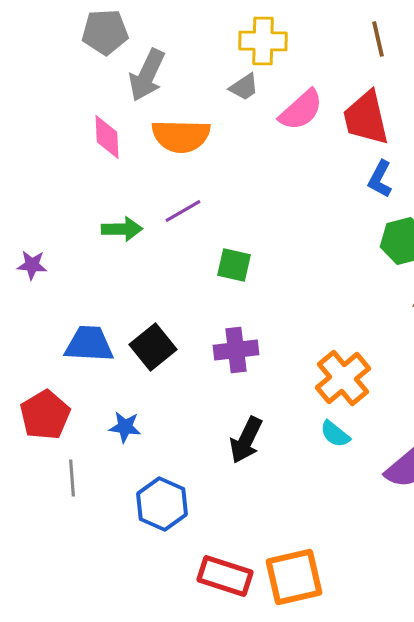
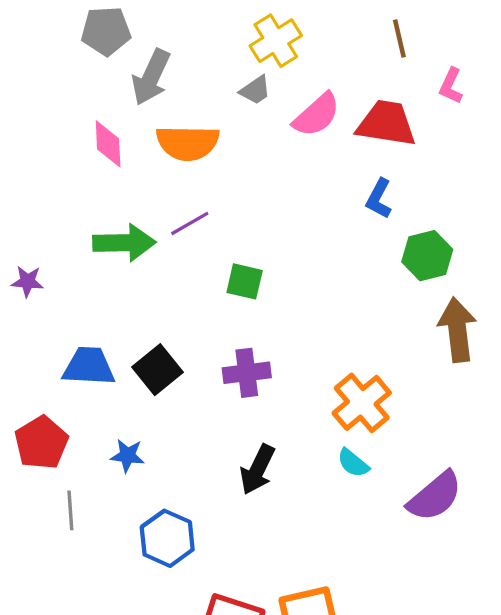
yellow cross: (263, 41) -> (276, 41), turned -33
red trapezoid: (366, 118) -> (386, 123), turned 112
blue L-shape: (380, 179) -> (379, 199), moved
green arrow: (122, 229) -> (124, 243), size x1.4

